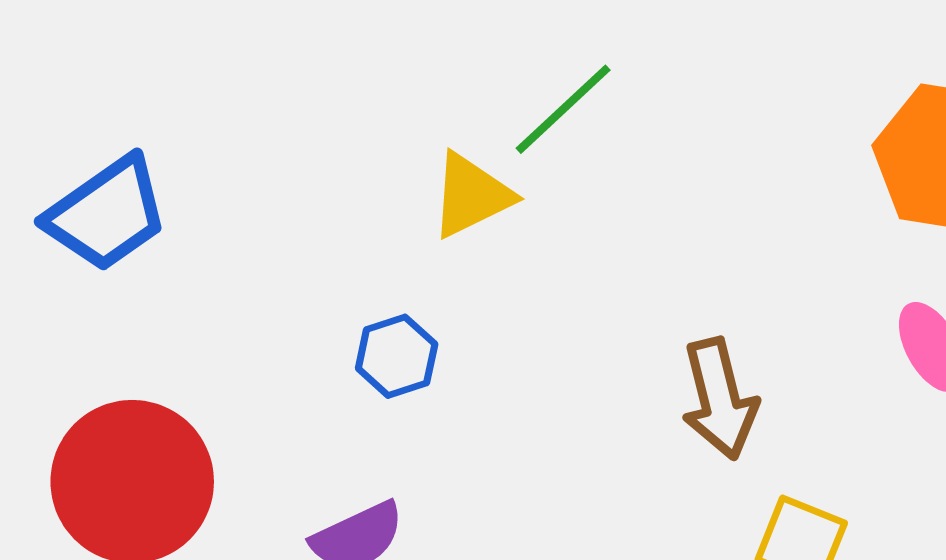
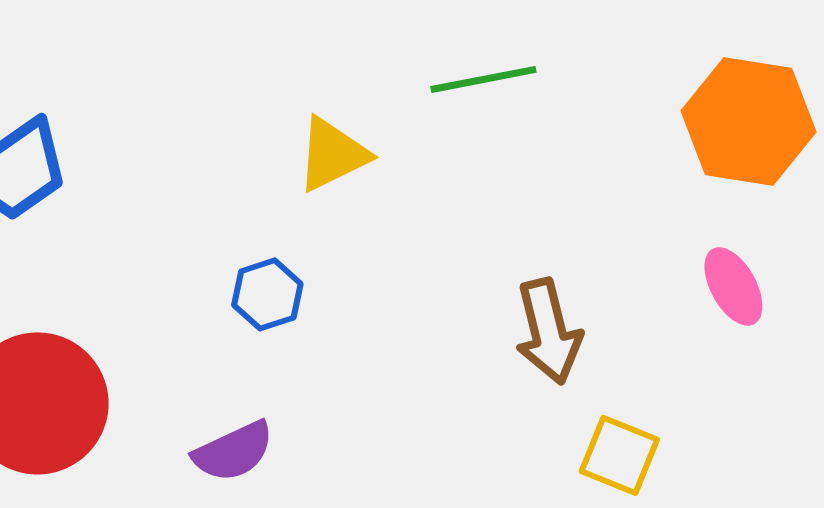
green line: (563, 109) -> (483, 79), moved, turned 32

